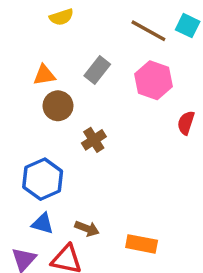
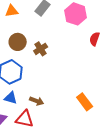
brown circle: (58, 106) -> (18, 42), moved
orange rectangle: (142, 244) -> (85, 102), moved, turned 42

